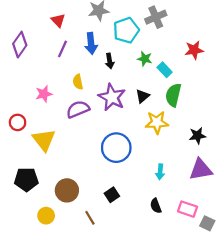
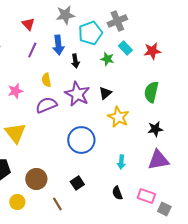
cyan rectangle: (165, 70) -> (125, 48), moved
green semicircle: (173, 95) -> (151, 92), moved
yellow star: (157, 122) -> (118, 117), turned 30

